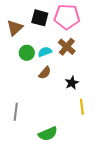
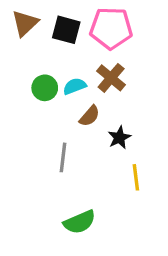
brown triangle: (15, 28) -> (25, 23), moved
brown semicircle: (45, 73) -> (89, 116), moved
gray line: (16, 112) -> (63, 157), moved

